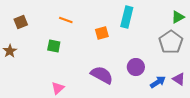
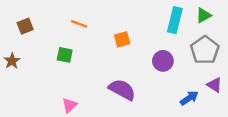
cyan rectangle: (127, 17) -> (175, 20), moved
green triangle: (178, 17) -> (204, 15), moved
purple circle: (136, 67) -> (163, 61), moved
purple triangle: (179, 79) -> (214, 85), moved

